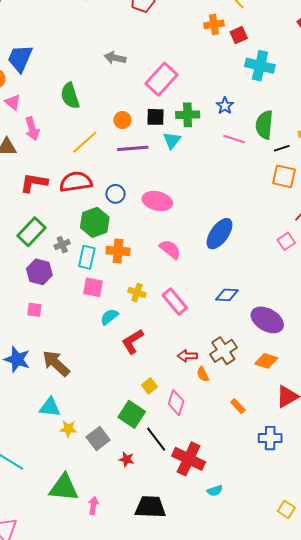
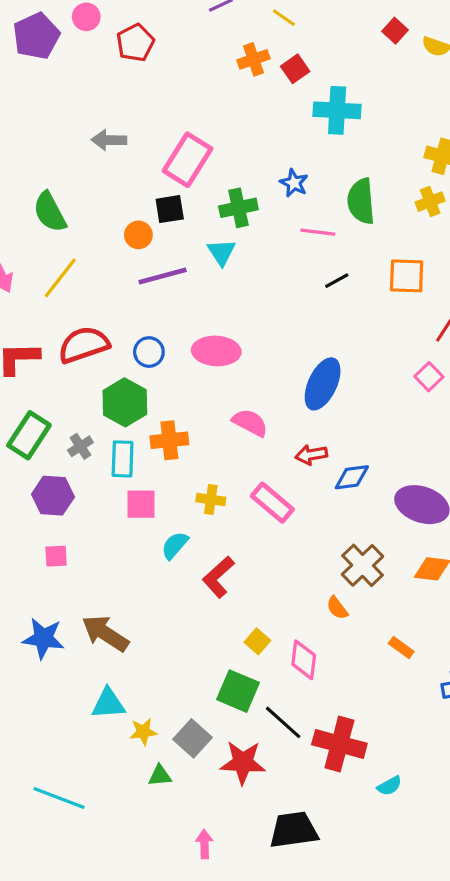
black square: (156, 117) -> (170, 209), moved
yellow line: (85, 142) -> (60, 278), moved
black line: (282, 148) -> (337, 281), moved
red arrow: (187, 356) -> (311, 455), moved
red star: (127, 459) -> (243, 763), size x1.8
green triangle: (64, 488) -> (160, 776), moved, size x0.5

